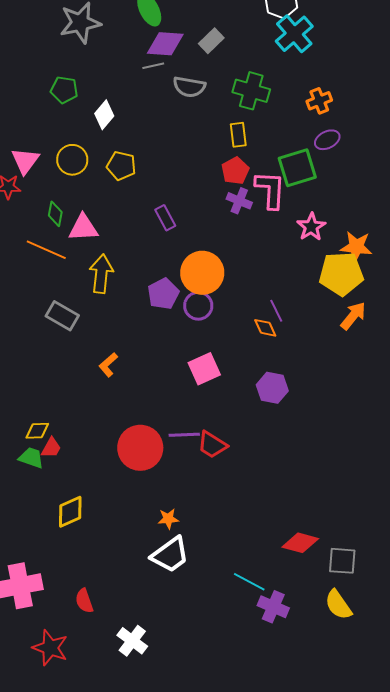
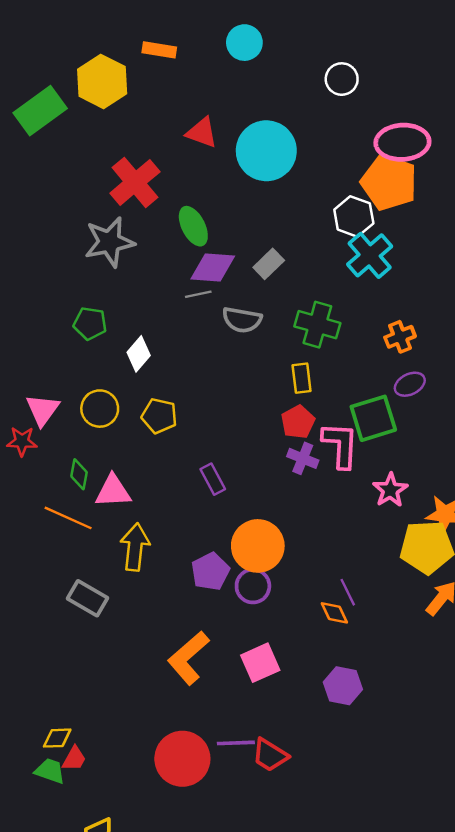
orange L-shape: (108, 365) -> (188, 658), moved, size x1.8

